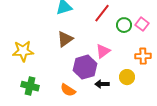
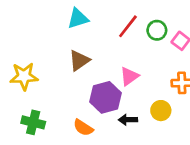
green circle: (124, 25) -> (157, 30), moved

